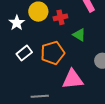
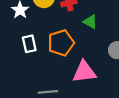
white rectangle: (24, 53) -> (29, 44), turned -63

